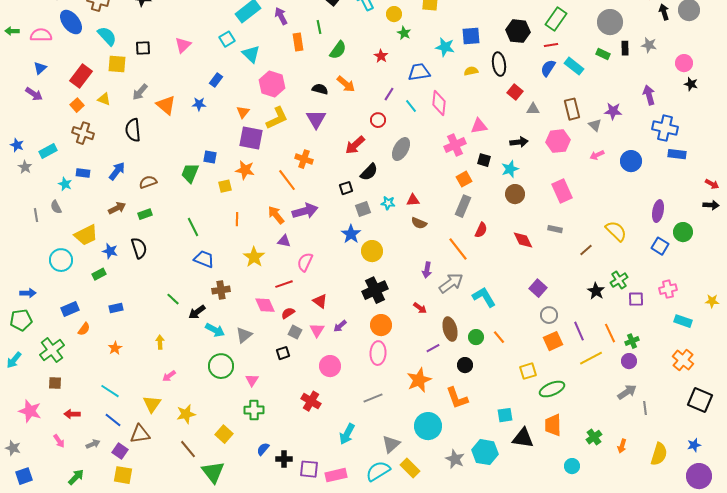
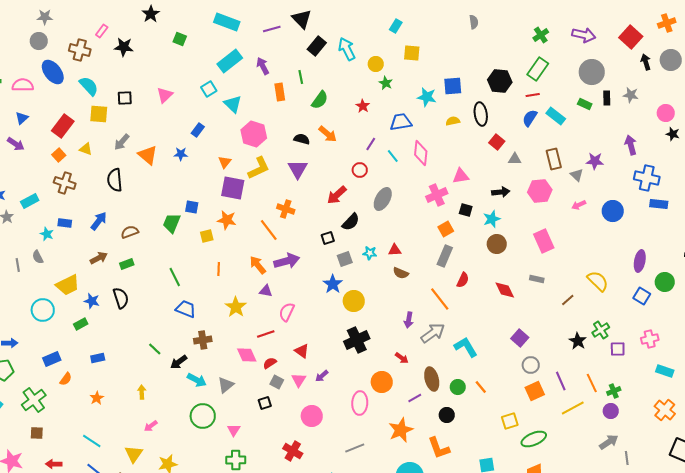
orange circle: (381, 325) -> (382, 382), moved

